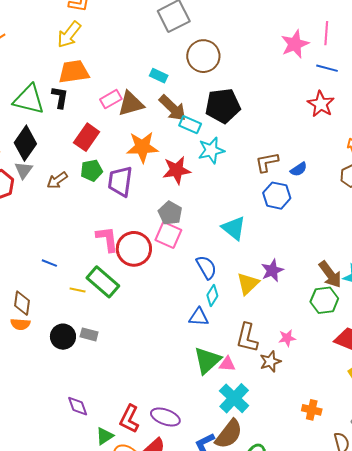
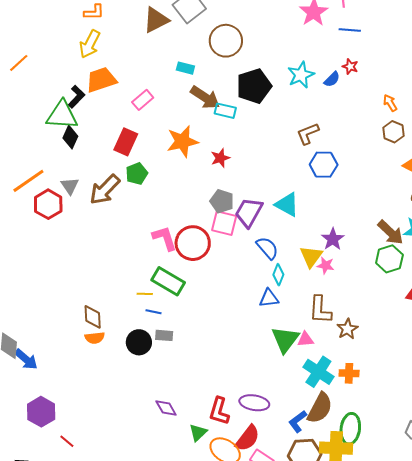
black L-shape: (60, 97) -> (76, 97), moved, turned 45
brown triangle: (131, 104) -> (156, 20), moved
red star: (321, 104) -> (350, 66), size x0.6
black diamond: (25, 143) -> (70, 137), moved, size x0.7
cyan star: (211, 150) -> (301, 75), moved
blue semicircle: (299, 169) -> (332, 79), moved
red star: (177, 170) -> (220, 158), size x0.7
brown arrow: (57, 180) -> (105, 190), size x1.6
purple trapezoid: (120, 181) -> (249, 212), moved, turned 32
blue line: (49, 263) -> (154, 312), moved
pink star: (287, 338) -> (326, 265), moved, turned 30
orange cross: (312, 410) -> (349, 373), moved

